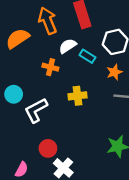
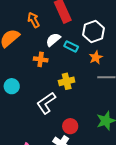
orange arrow: (48, 21) -> (34, 20), size x0.7
white L-shape: (36, 110) -> (46, 103), moved
red circle: (48, 148) -> (70, 126), moved

